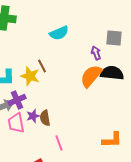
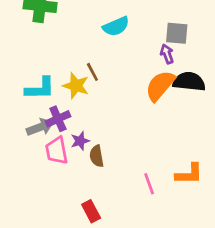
gray square: (114, 38) -> (177, 33), moved
brown semicircle: (45, 118) -> (97, 156), moved
pink line: (59, 143) -> (149, 184), moved

